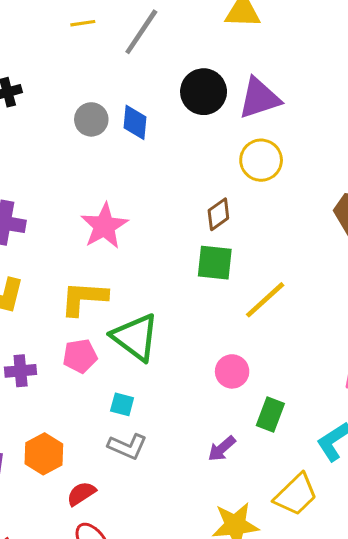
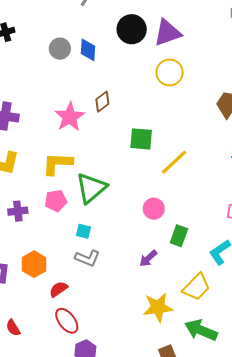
brown diamond: (218, 214) -> (102, 102), moved
green triangle: (135, 337) -> (91, 188), turned 44

